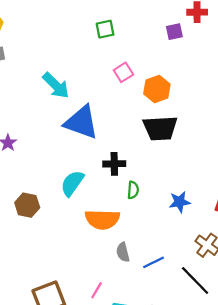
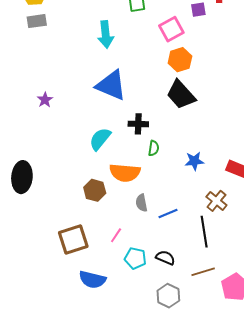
pink square: (123, 72) -> (171, 29), moved, size x1.4
cyan arrow: (56, 85) -> (106, 35), moved, turned 36
black trapezoid: (160, 128) -> (181, 95), turned 48
brown hexagon: (27, 205) -> (95, 190), moved
black line: (195, 280) -> (204, 232), turned 32

